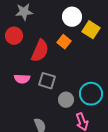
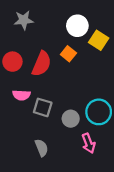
red circle: (14, 36) -> (12, 62), moved
gray square: (47, 81) -> (43, 107), moved

